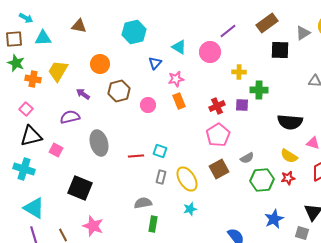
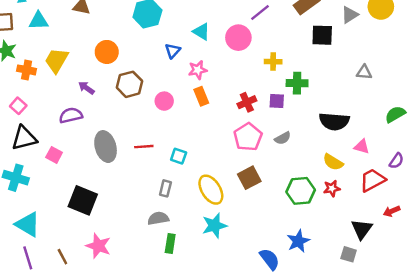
red line: (136, 156) -> (144, 147), moved
gray semicircle: (247, 158) -> (283, 138), moved
gray rectangle: (161, 177) -> (165, 188), moved
cyan star: (190, 209) -> (214, 226), size x1.5
blue star: (274, 219) -> (298, 241), moved

